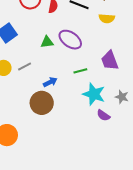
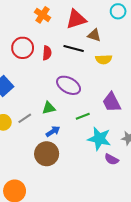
green triangle: (47, 42) -> (49, 108), moved

